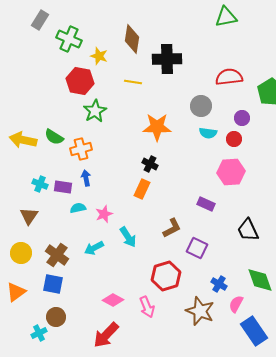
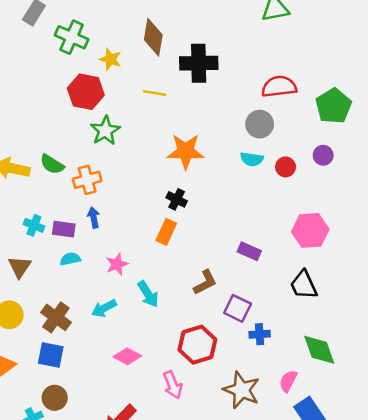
gray circle: (201, 106) -> (260, 124), moved
purple circle: (242, 118) -> (323, 155), moved
pink hexagon: (231, 172) -> (310, 230), moved
cyan semicircle: (78, 208) -> (70, 259), moved
blue cross: (219, 284) -> (260, 334), moved, turned -35
pink diamond: (113, 300) -> (127, 356), moved

